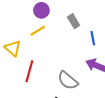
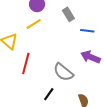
blue line: (93, 38) -> (87, 31), turned -72

